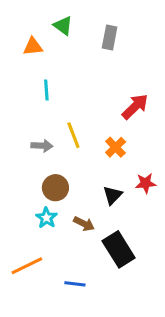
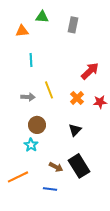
green triangle: (63, 26) -> (42, 17), turned -32
red star: (146, 183) -> (100, 102), moved
brown arrow: (84, 224) -> (56, 167), moved

